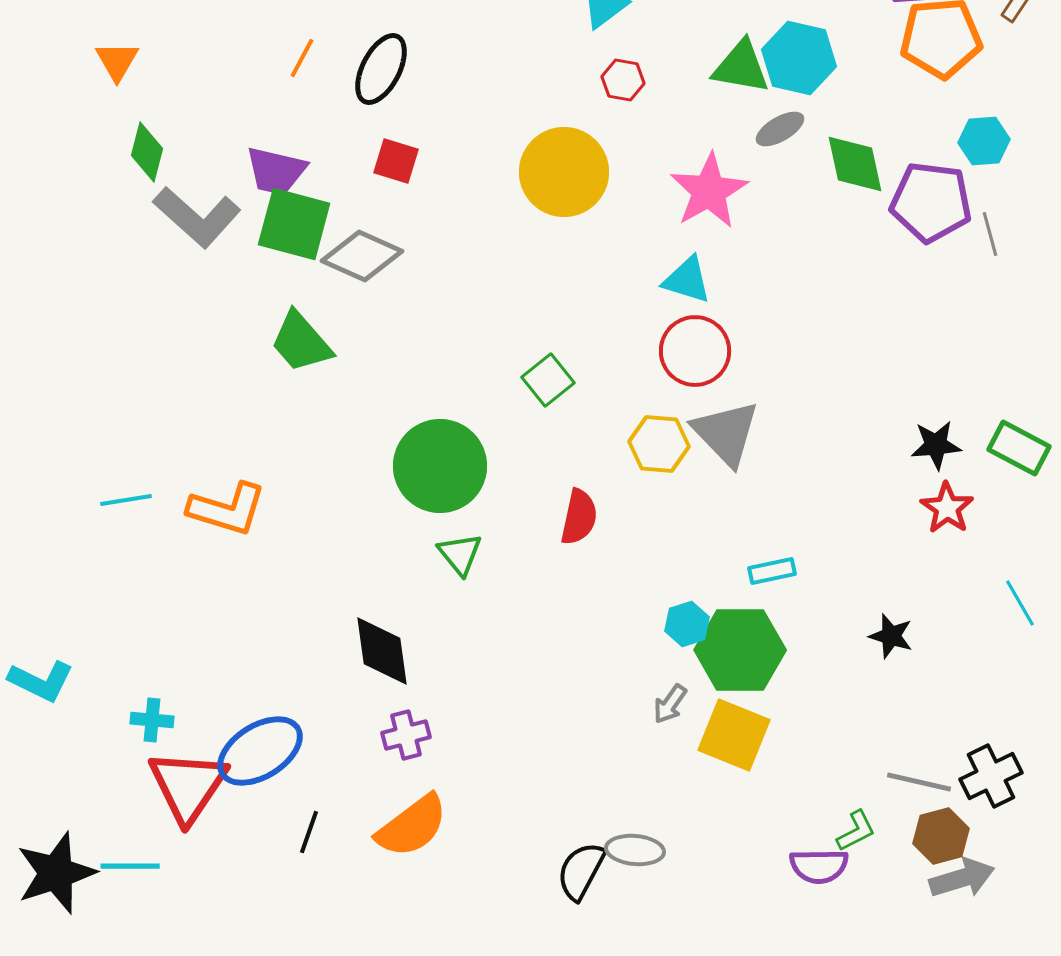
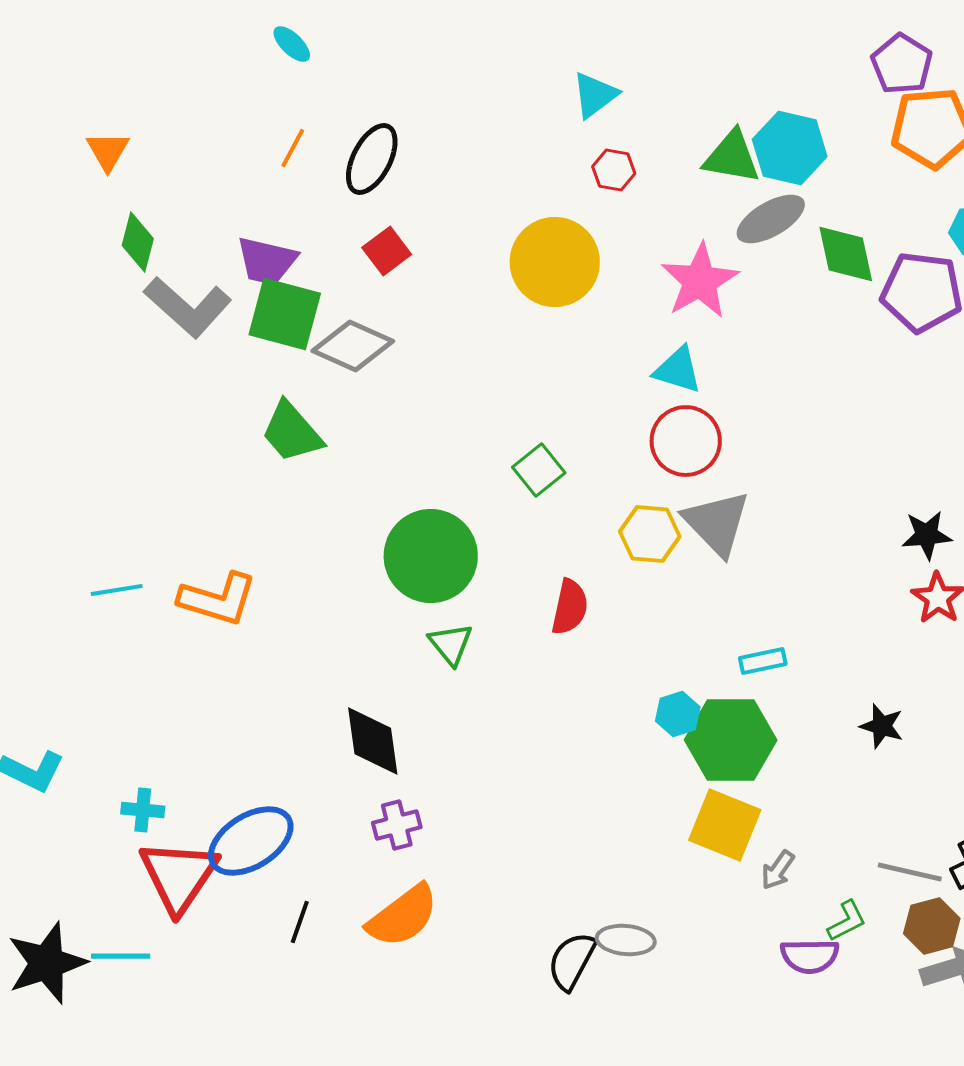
gray ellipse: (780, 129) -> (771, 219), size x1.4
red square: (396, 161) -> (387, 251), turned 36
gray arrow: (670, 704) -> (778, 870), moved

